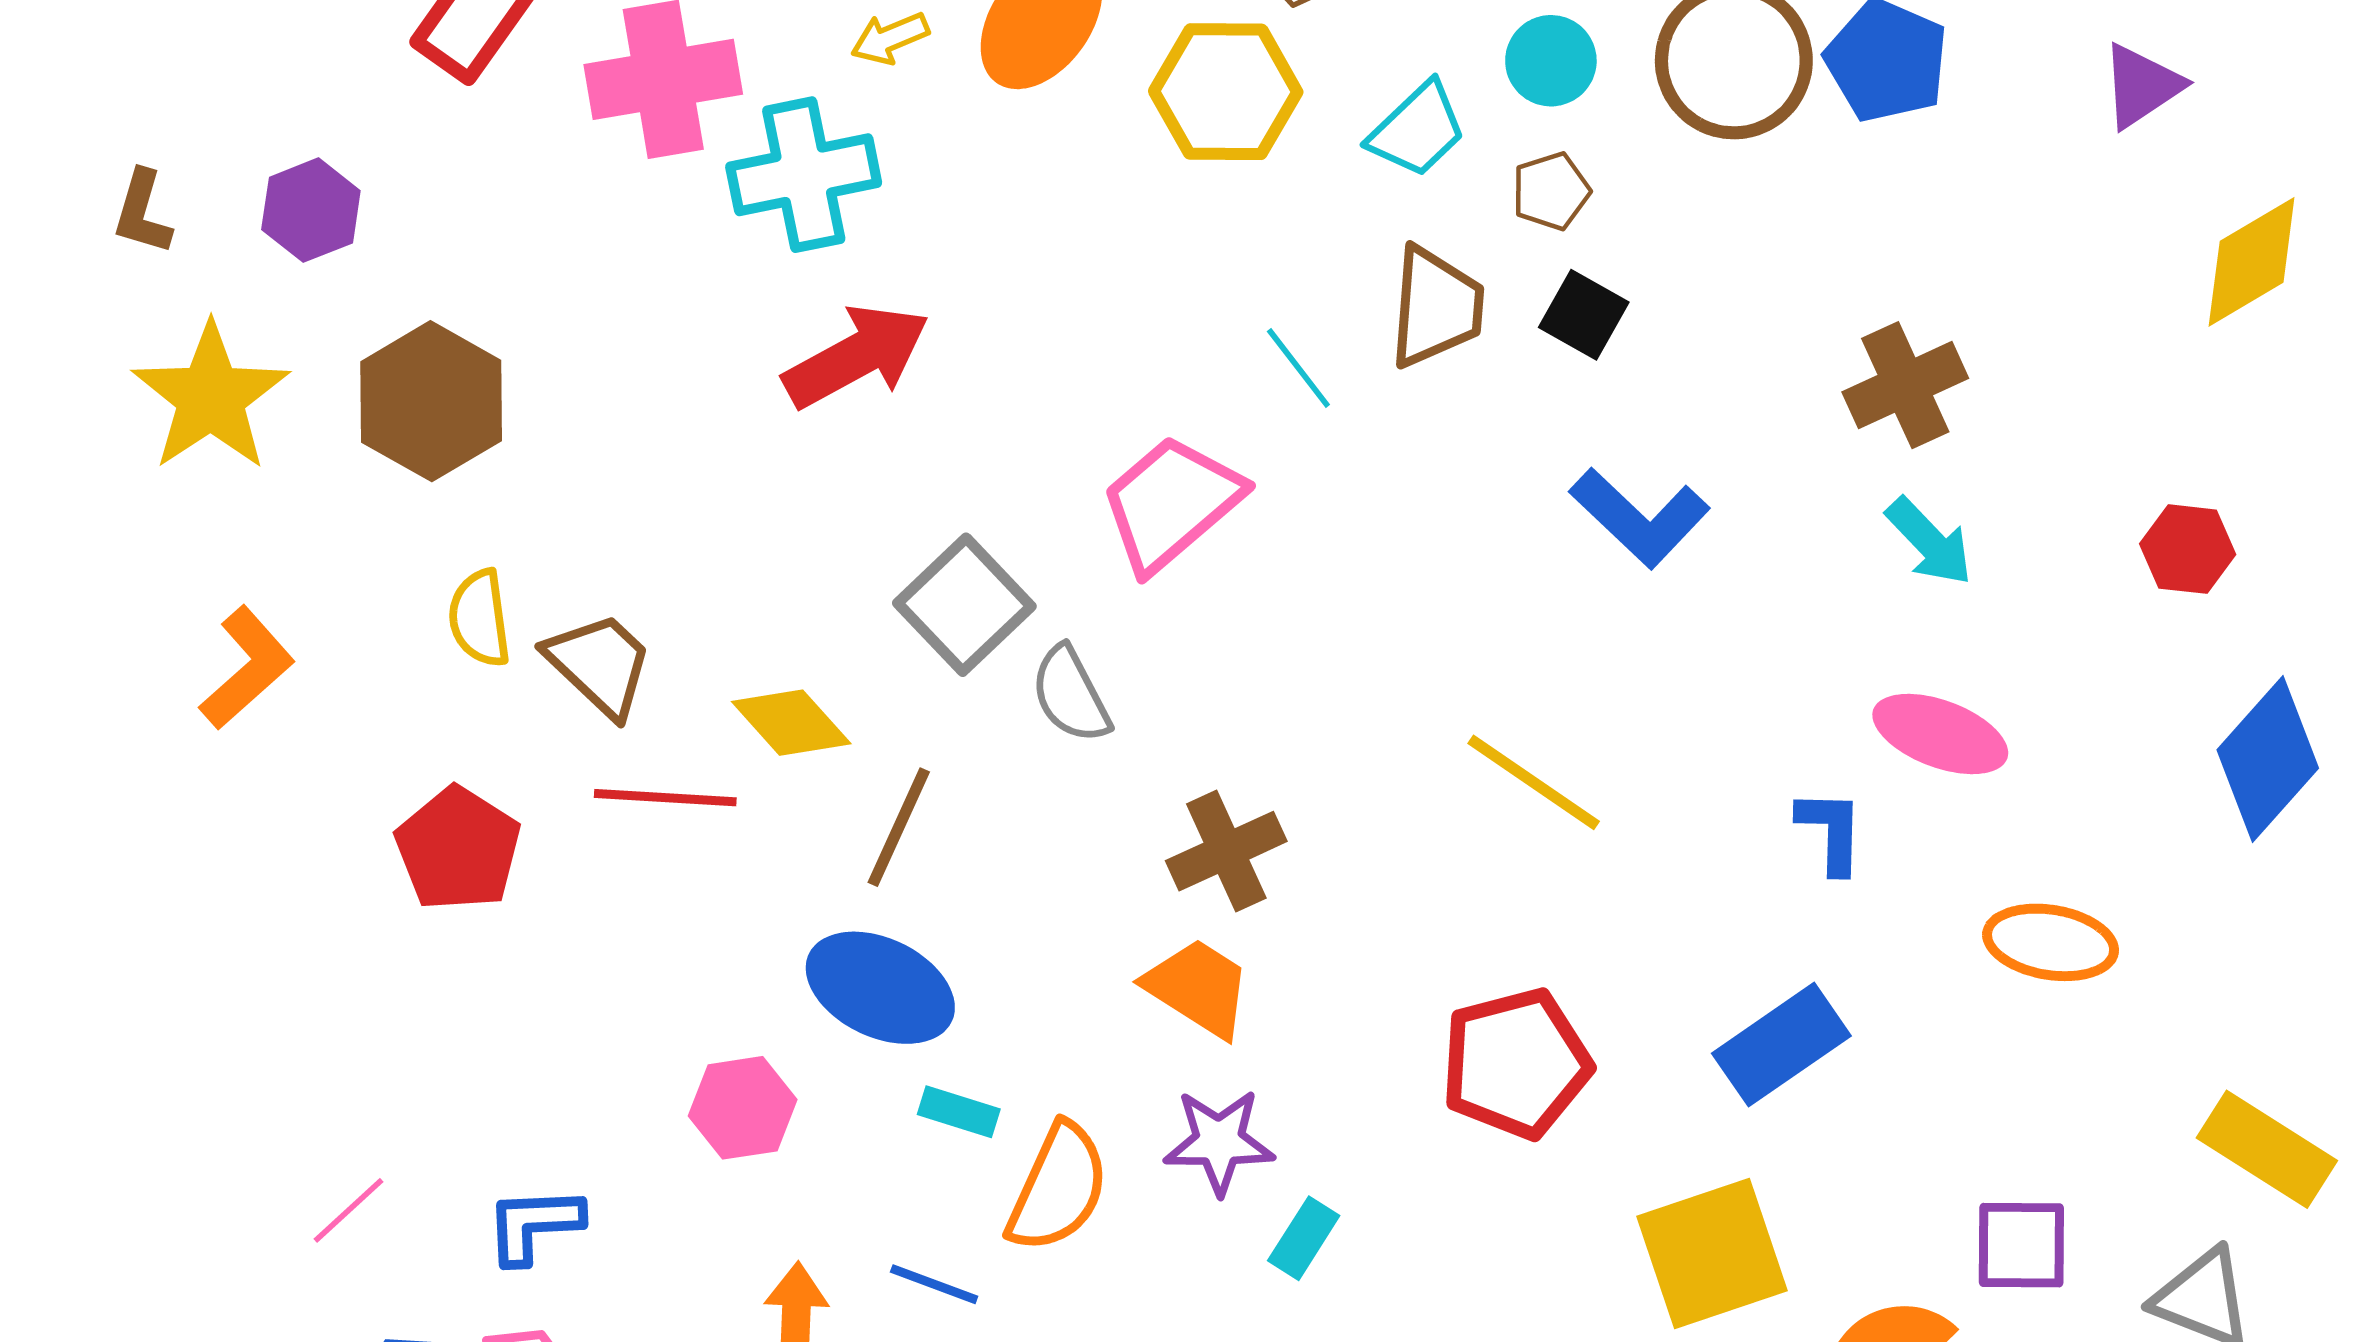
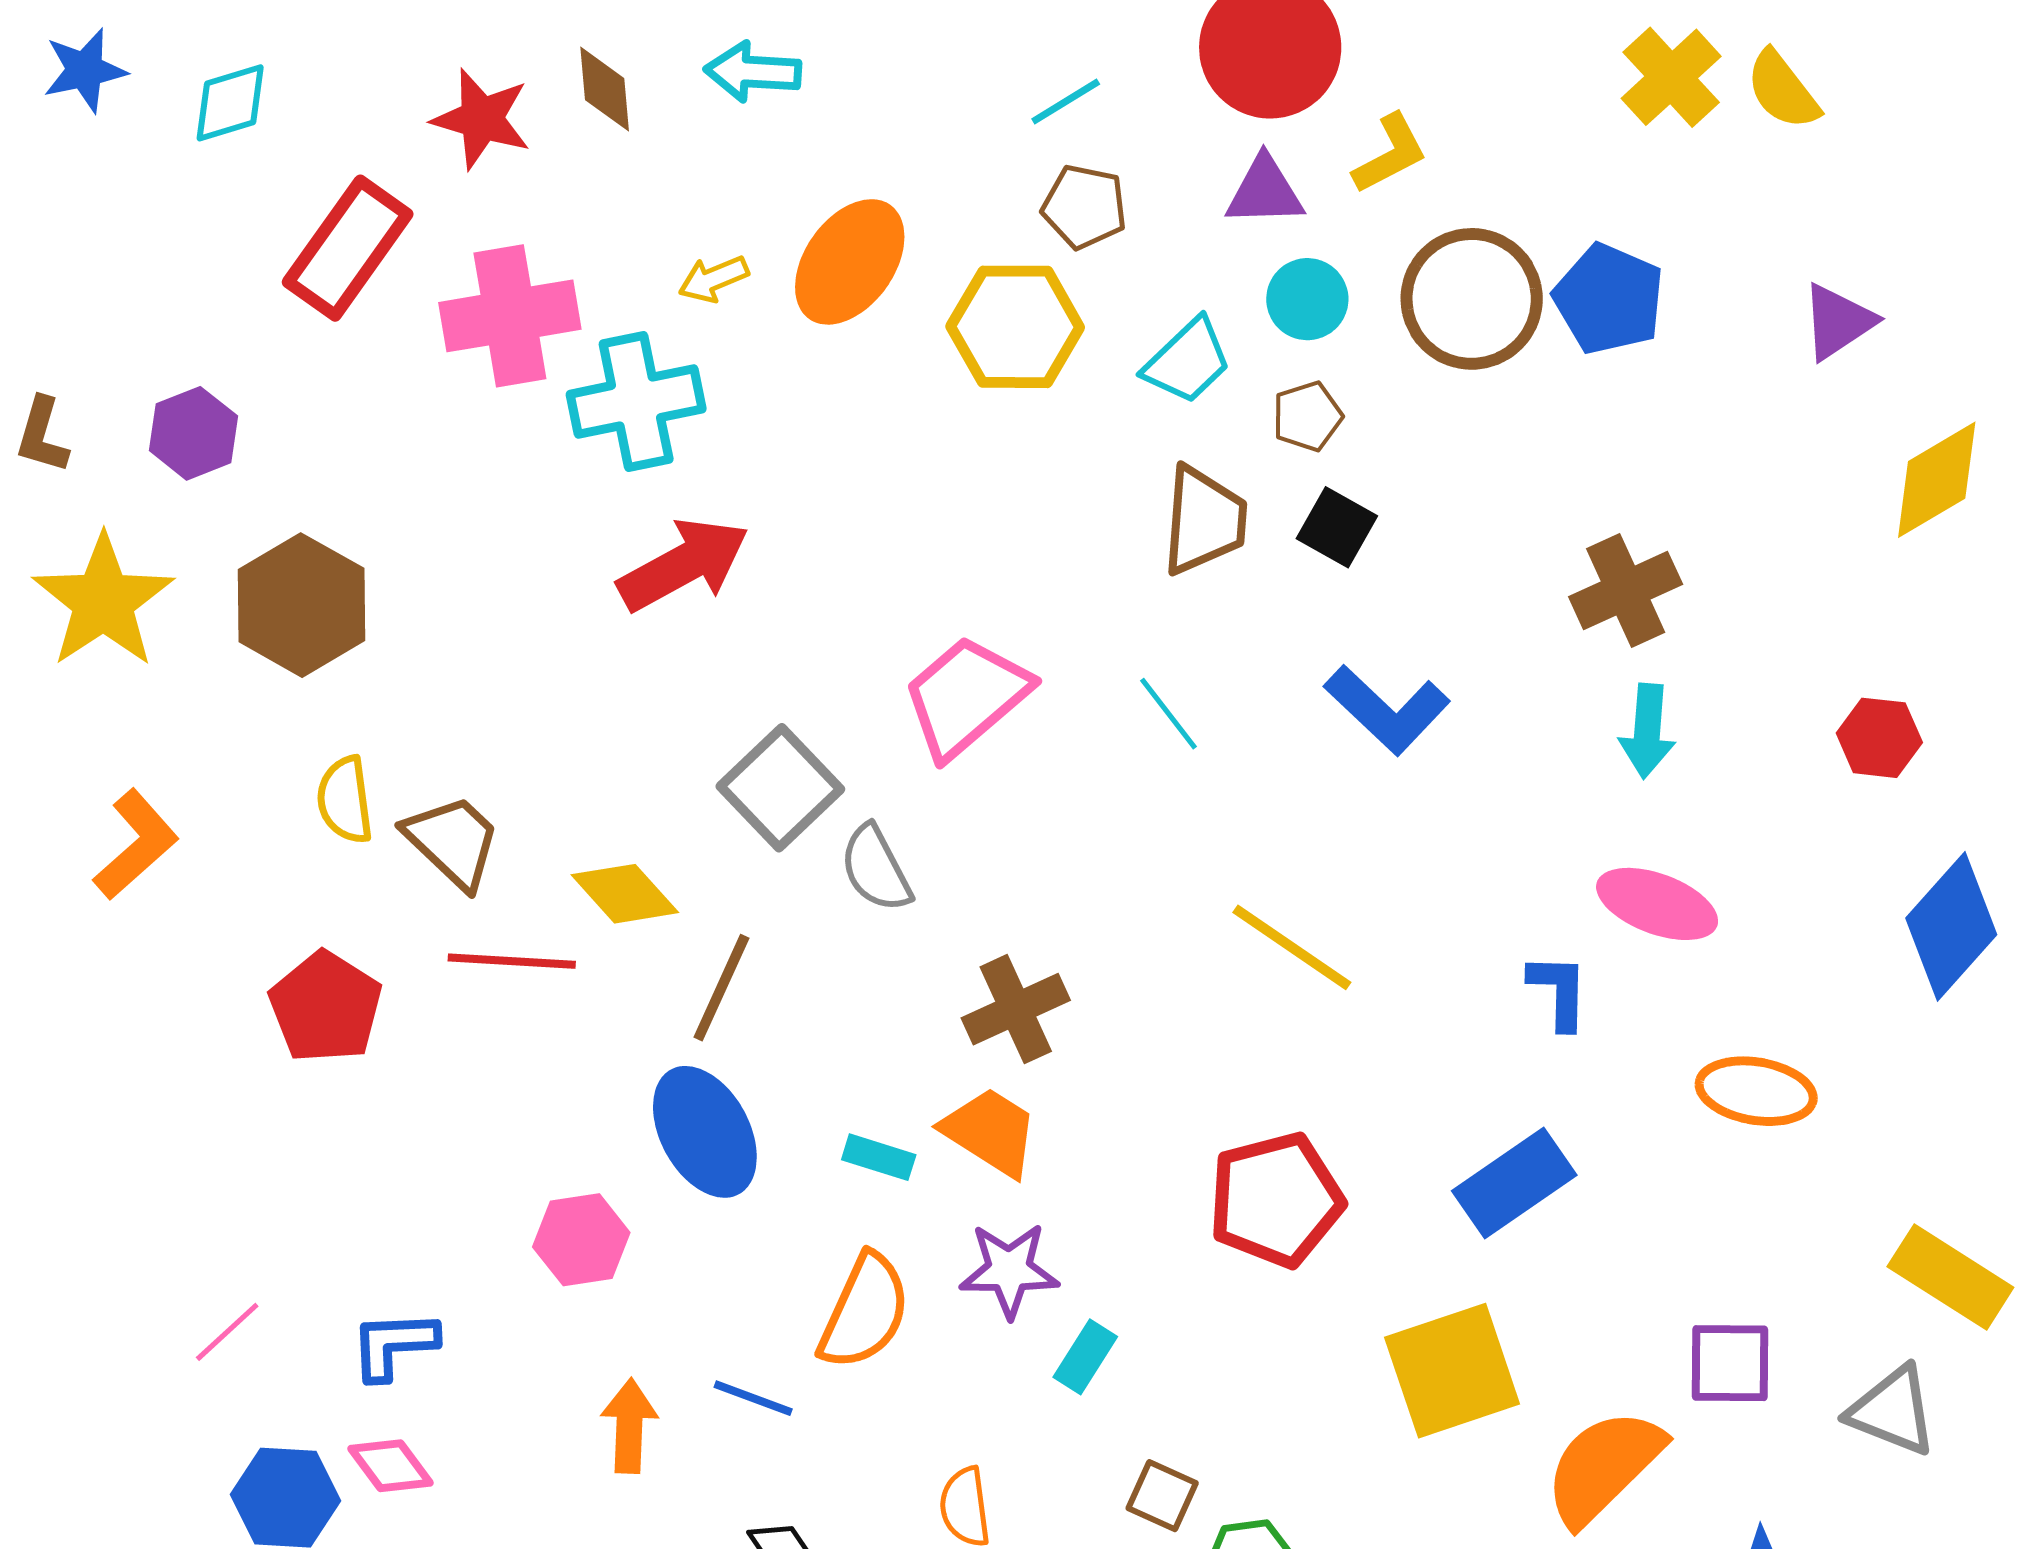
cyan line: (1298, 368) -> (1169, 714), moved
cyan arrow: (1929, 542) -> (1647, 731), turned 48
blue ellipse: (880, 988) -> (705, 1132), turned 36
cyan rectangle: (959, 1112) -> (879, 1157), moved

